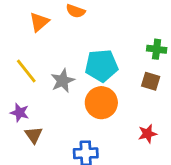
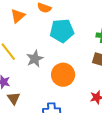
cyan pentagon: (101, 66) -> (62, 31), moved

